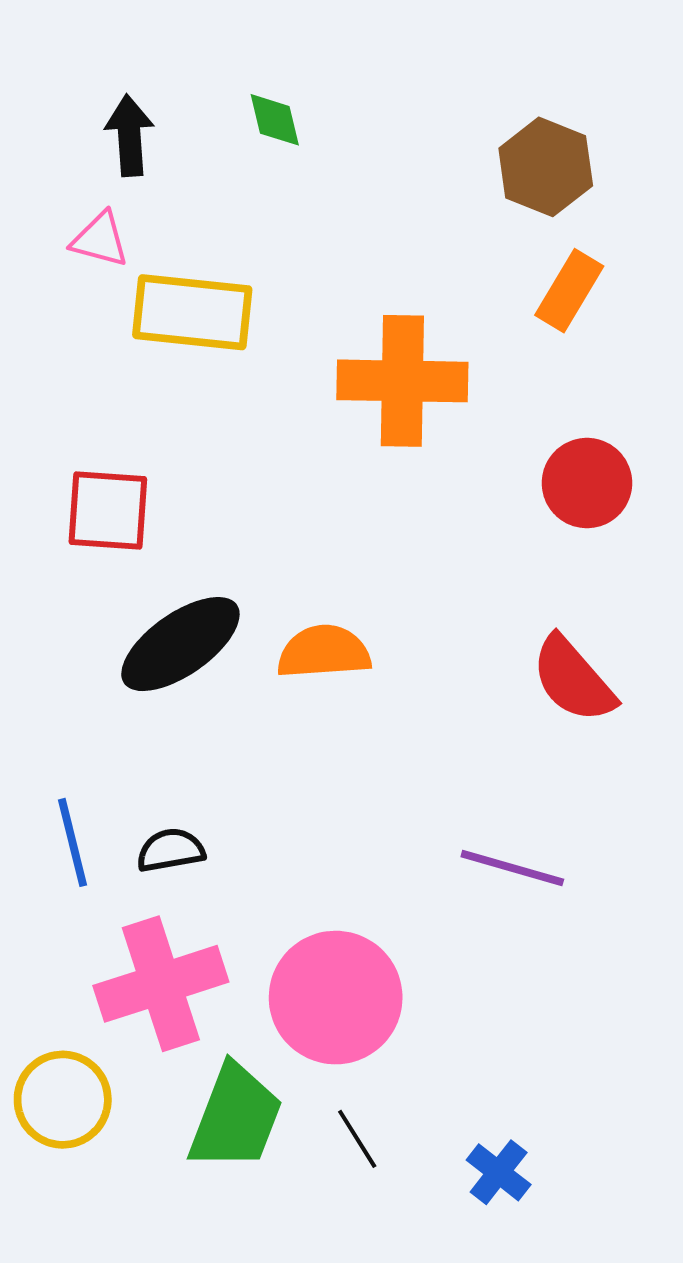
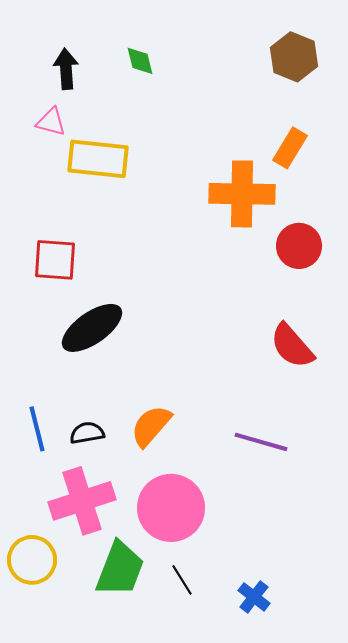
brown hexagon: (546, 167) -> (294, 57), moved
orange cross: (402, 381) -> (242, 194), moved
orange semicircle: (324, 652) -> (151, 426), moved, turned -45

